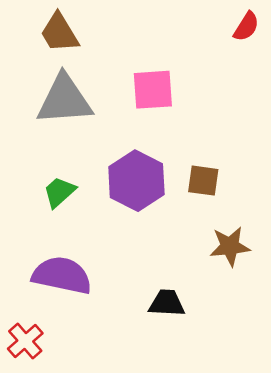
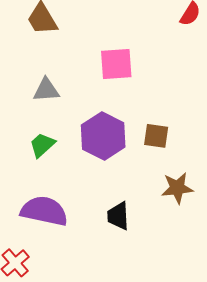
gray triangle: (64, 100) -> (46, 90), moved, size x0.6
black trapezoid: (167, 303) -> (118, 216), moved, turned -96

